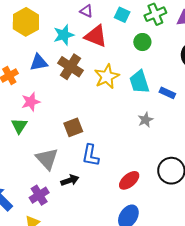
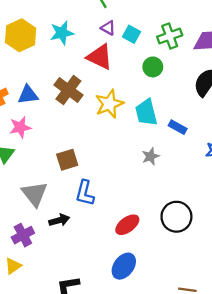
purple triangle: (86, 11) -> (108, 28), moved
cyan star: (64, 35) -> (62, 33), moved
blue triangle: (39, 62) -> (28, 95), moved

